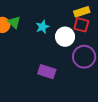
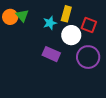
yellow rectangle: (82, 12) -> (66, 14), moved, turned -63
purple rectangle: (47, 72) -> (51, 54), moved

